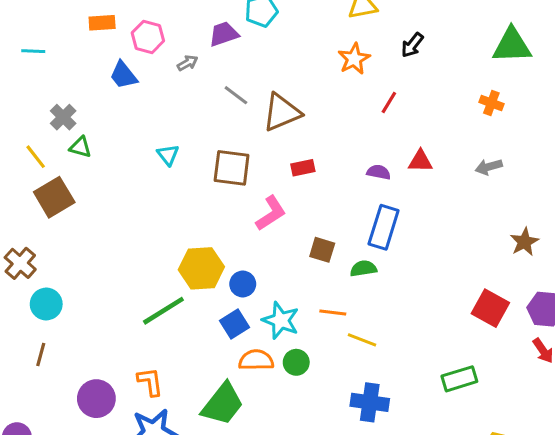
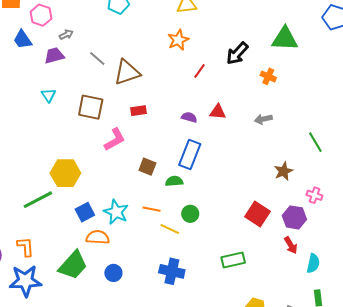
purple trapezoid: (224, 34) -> (54, 56), moved
black arrow: (412, 45) -> (237, 53), moved, size x1.4
blue circle: (243, 284) -> (113, 273), moved
green circle: (296, 362) -> (190, 214), moved

